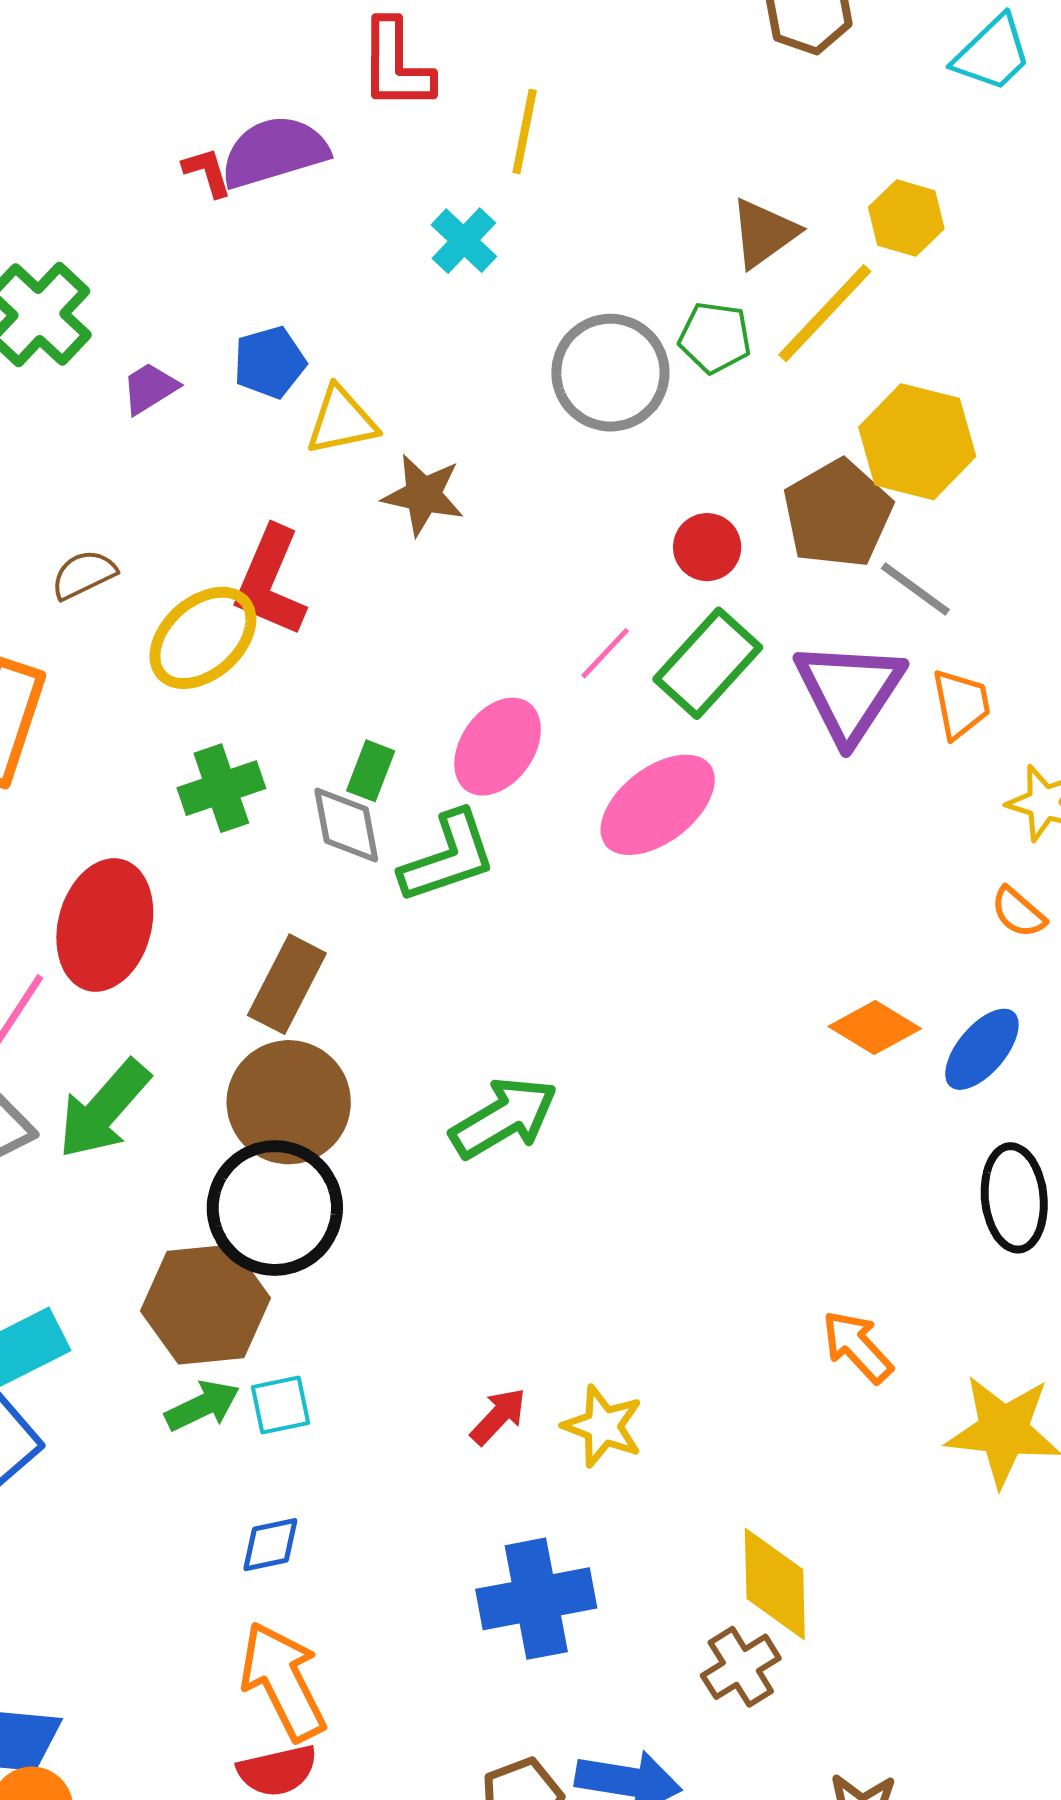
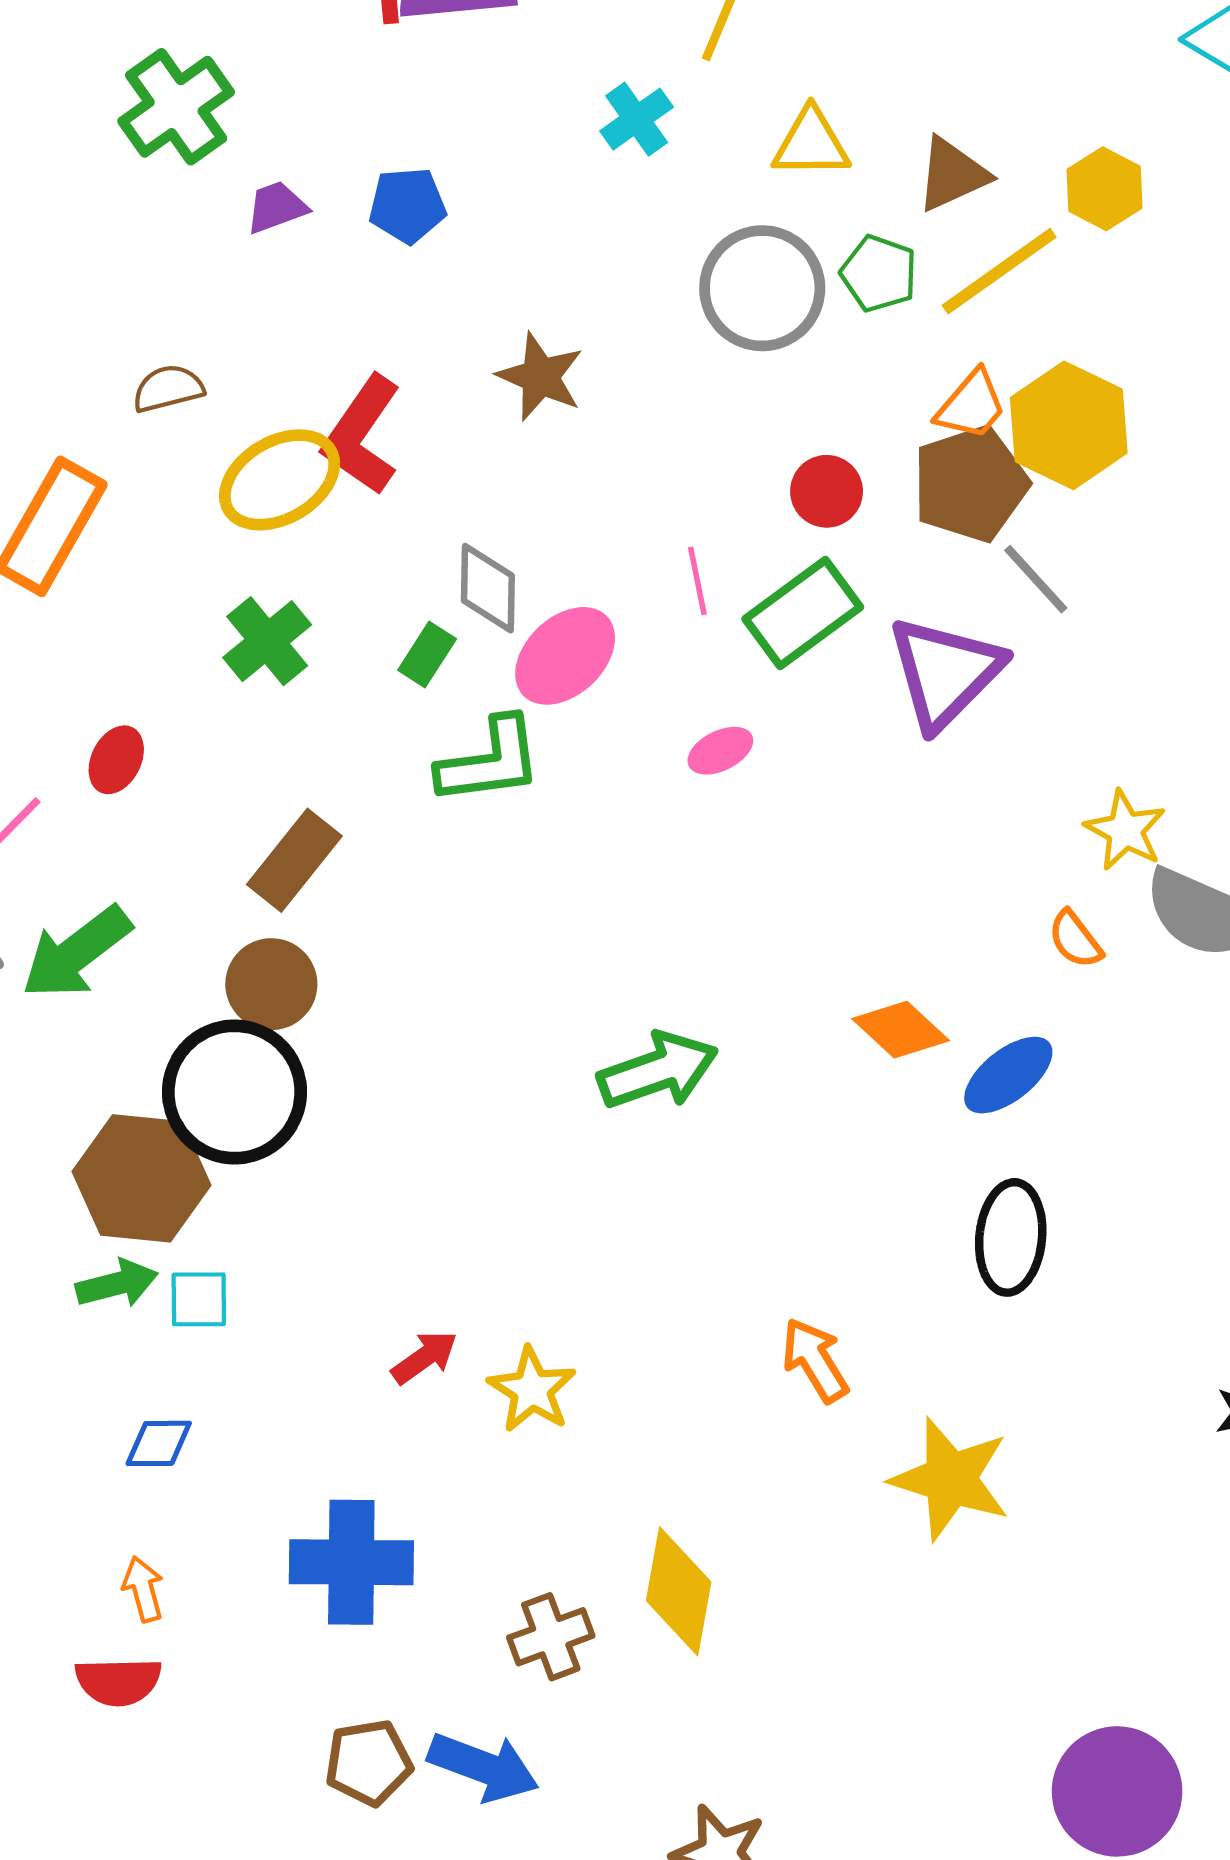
yellow triangle: (341, 421) -> (811, 143), moved
pink line: (605, 653) -> (697, 581), turned -66
orange trapezoid: (961, 704) -> (971, 405), moved, turned 40
green cross: (221, 788) -> (267, 641), turned -32
pink ellipse: (658, 805) -> (720, 751), size x0.5
gray diamond: (346, 825) -> (488, 588), moved
red ellipse: (105, 925) -> (116, 760), size x0.5
brown circle: (289, 1102) -> (271, 984), size x0.7
green arrow: (504, 1118) -> (658, 1071), moved
blue cross: (536, 1599) -> (351, 1562), moved
brown cross: (741, 1667) -> (551, 1637), moved
orange arrow: (283, 1681) -> (143, 1589), size x0.5

